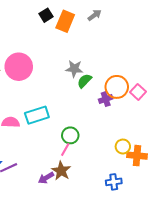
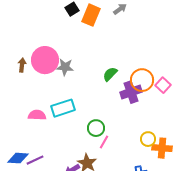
gray star: (74, 69) -> (65, 67), moved
purple cross: (106, 99) -> (131, 92), size x1.5
pink line: (65, 150) -> (104, 142), moved

